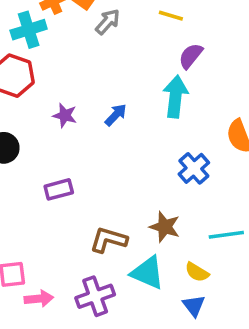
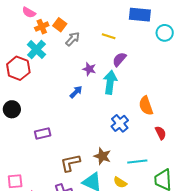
cyan cross: (29, 30) -> (36, 50), moved, turned -30
purple star: (65, 115) -> (89, 69), moved
brown L-shape: (109, 240) -> (70, 163), turned -30

